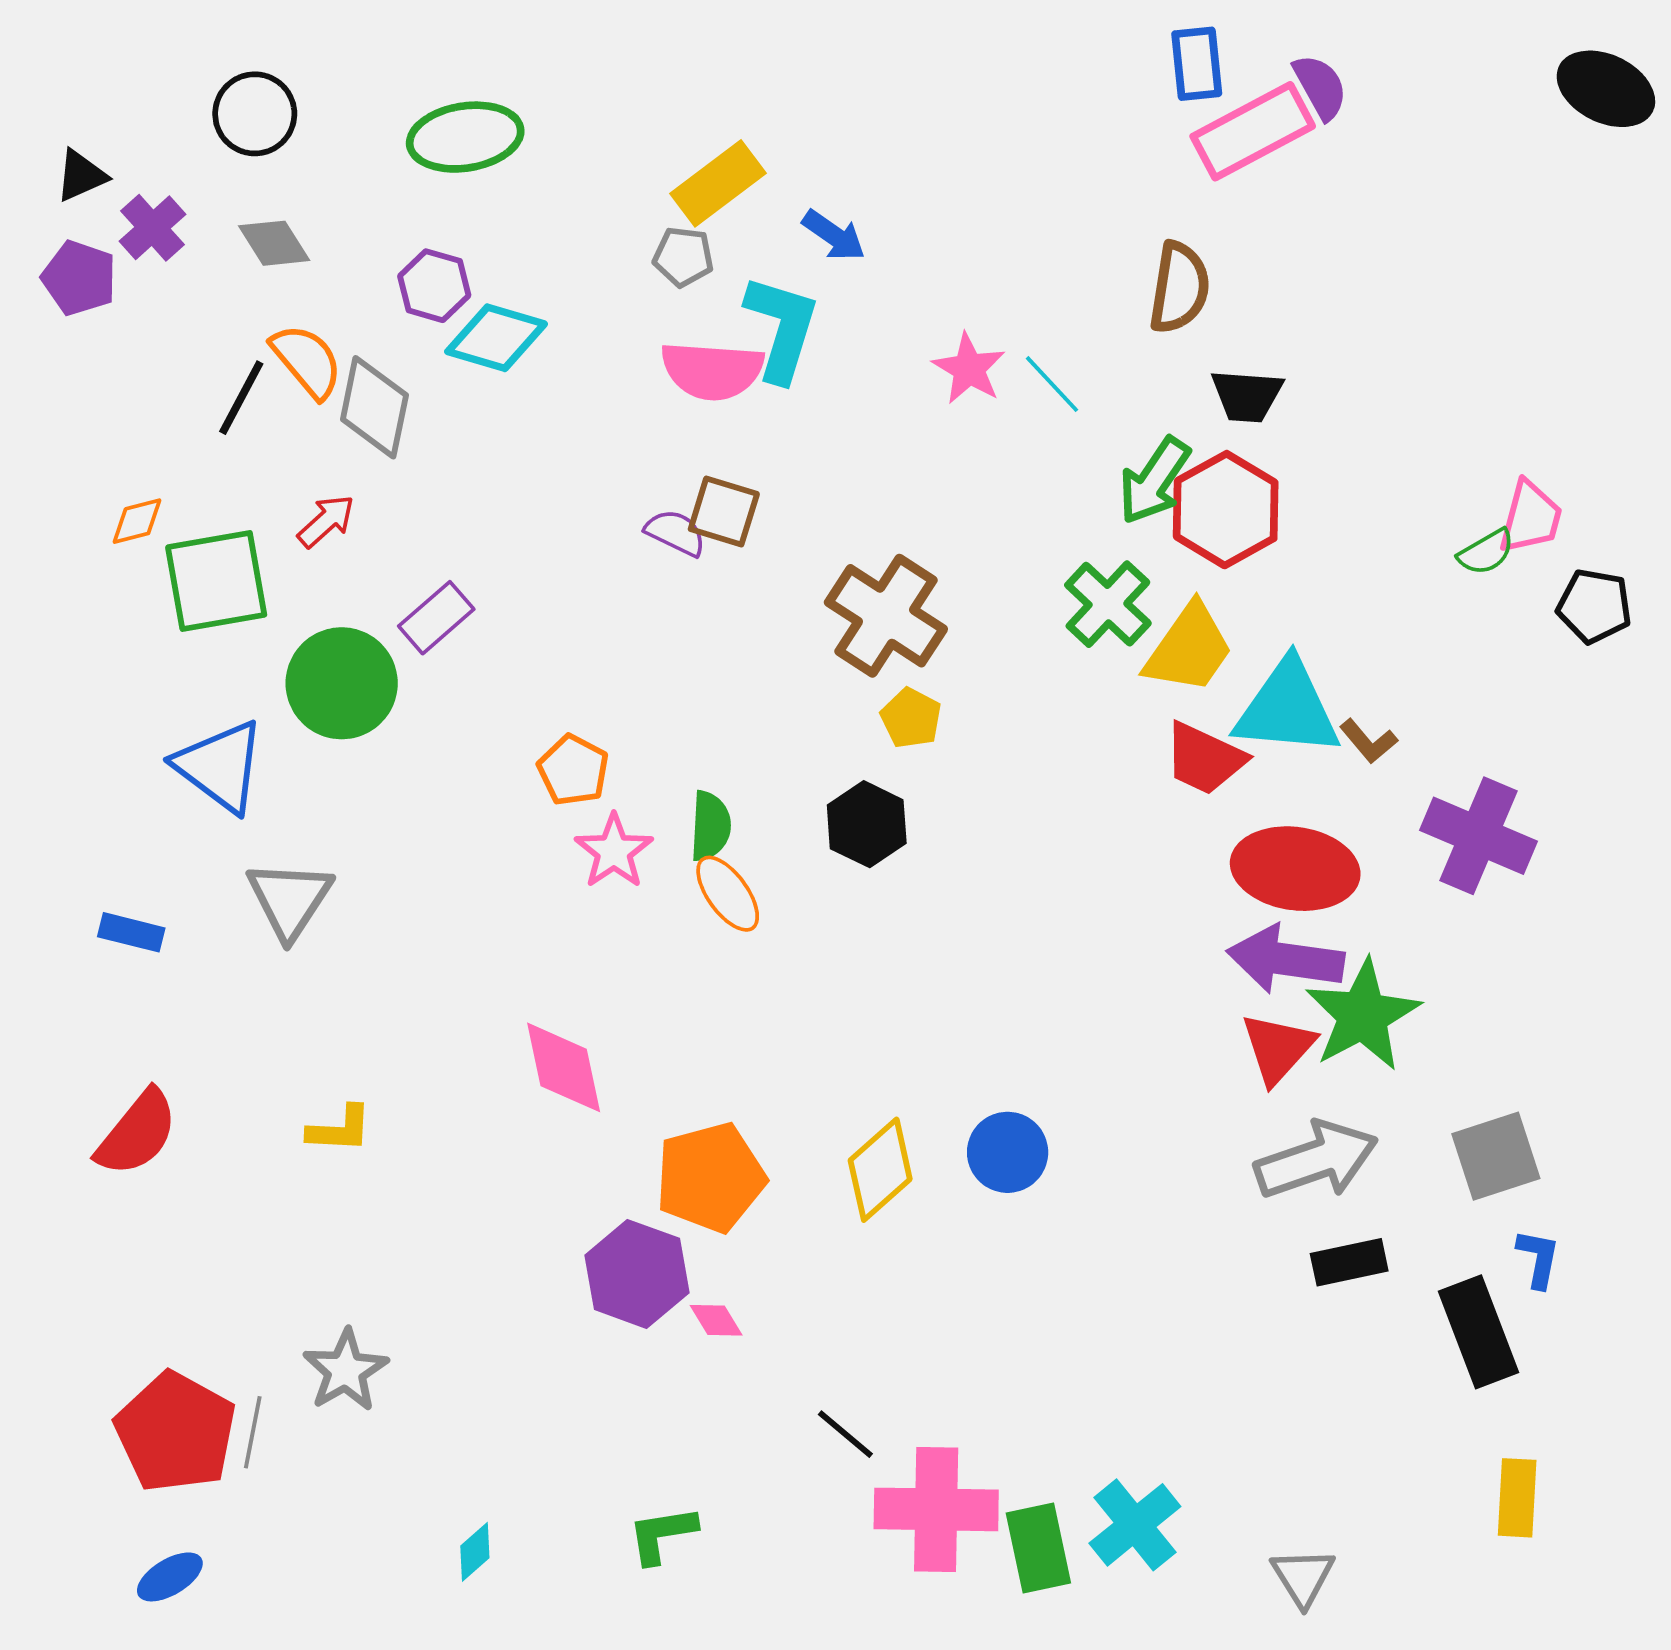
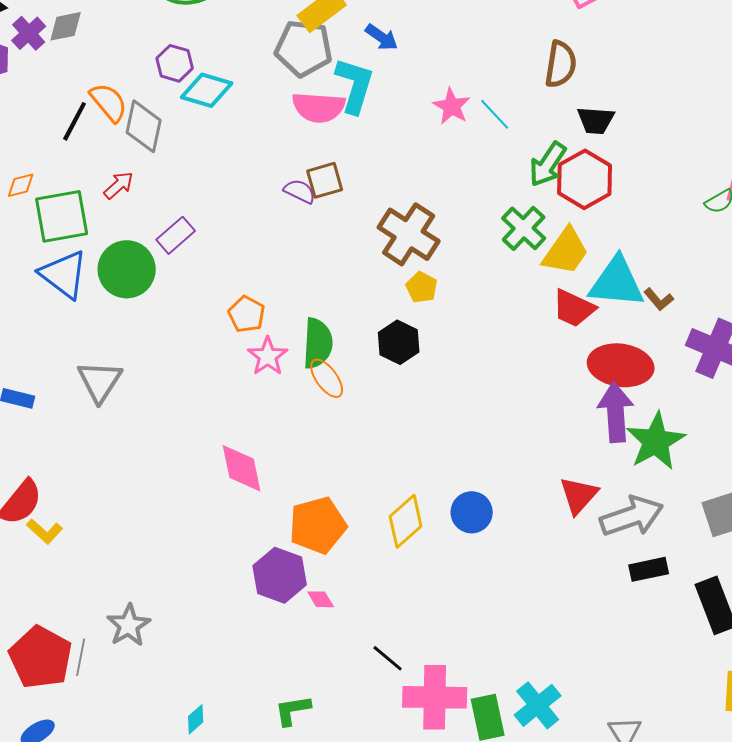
gray diamond: (274, 243) -> (66, 26), moved, turned -69
gray pentagon: (683, 257) -> (304, 48), size x1.8
brown square: (724, 511) -> (325, 180), turned -33
blue triangle: (220, 766) -> (64, 274), moved
green semicircle: (710, 826) -> (318, 343), size x1.4
purple arrow: (1286, 959) -> (616, 412), turned 78
red triangle: (1278, 1048) -> (579, 495), moved
yellow L-shape: (340, 1129) -> (45, 531), moved, turned 39

